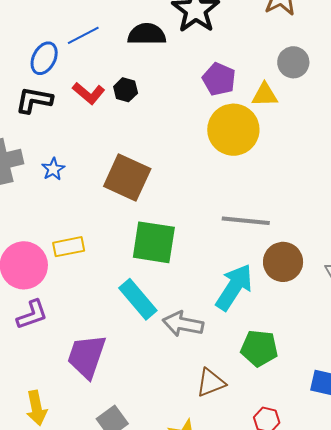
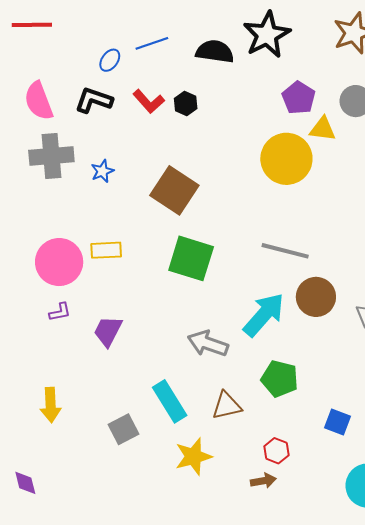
blue ellipse: (44, 58) -> (110, 60), size x0.7
purple pentagon: (219, 79) -> (299, 98), moved
cyan rectangle: (138, 299) -> (170, 401), moved
purple L-shape: (32, 315) -> (60, 312), size x0.7
purple trapezoid: (87, 356) -> (108, 331), moved, size x0.7

